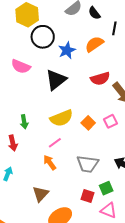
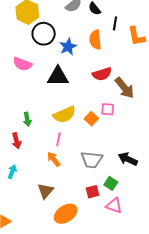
orange semicircle: (94, 44) -> (95, 40), turned -60
black triangle: (56, 80) -> (58, 76), turned 40
pink square: (110, 121) -> (108, 109), moved, turned 32
pink line: (55, 143) -> (58, 139), turned -40
green square: (106, 188) -> (111, 183), turned -32
red square: (88, 196) -> (93, 192), turned -32

